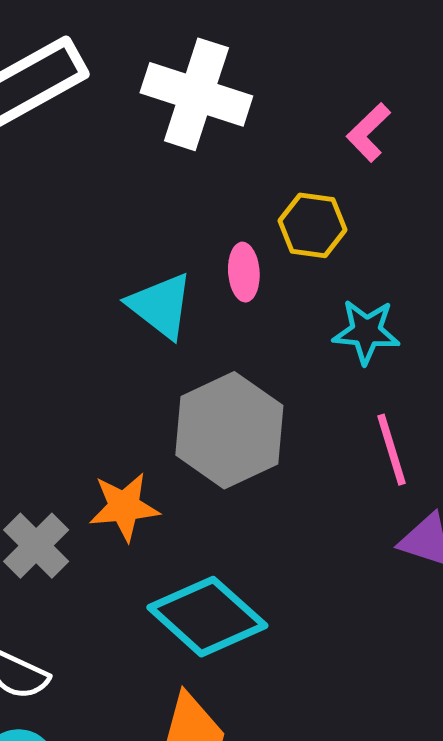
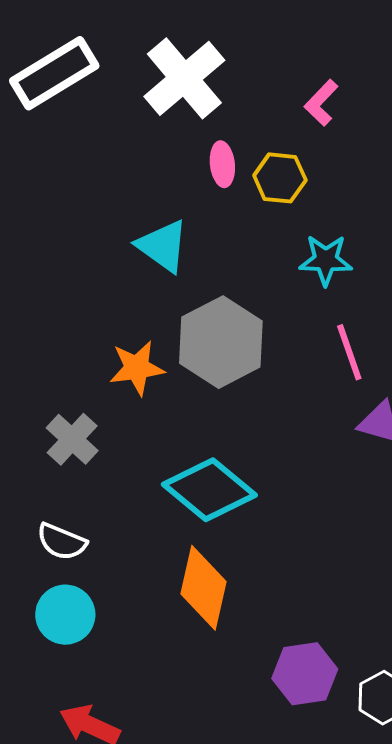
white cross: (196, 94) -> (184, 78), turned 34
pink ellipse: (244, 272) -> (222, 164), moved
orange star: (124, 507) -> (137, 368), moved

